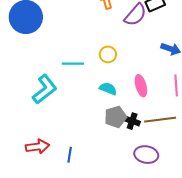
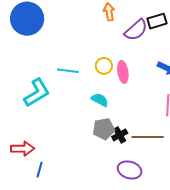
pink ellipse: (141, 86) -> (123, 72), moved
black cross: (132, 121) -> (120, 135), turned 35
blue line: (70, 155) -> (40, 170), moved

